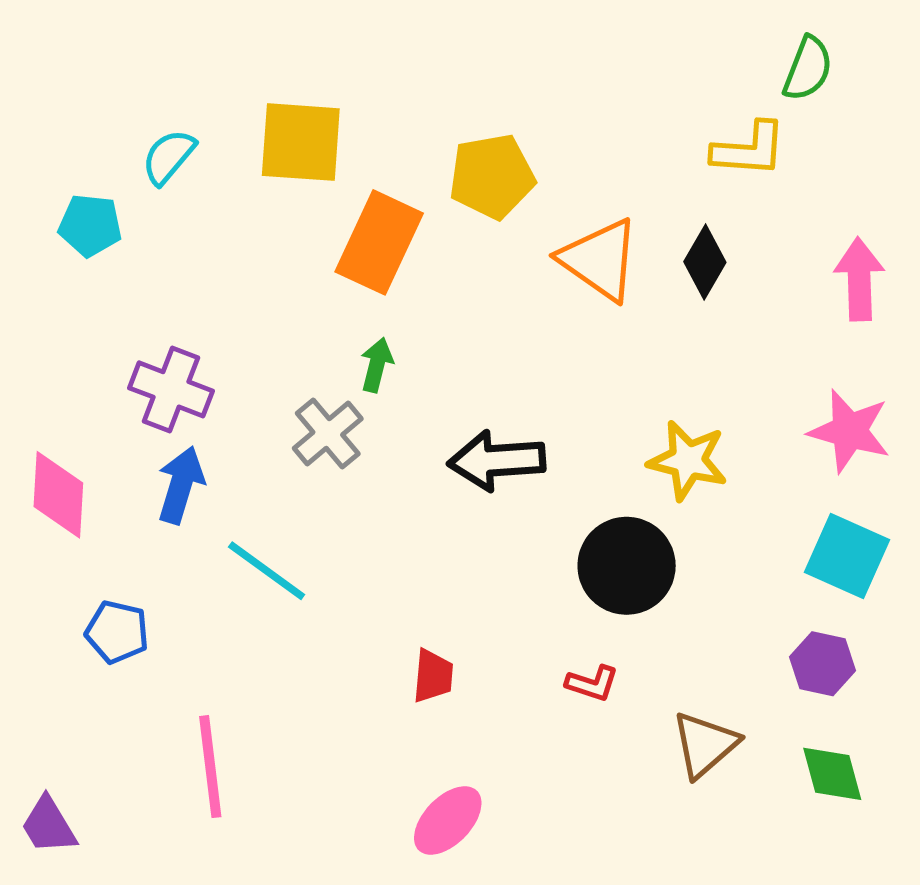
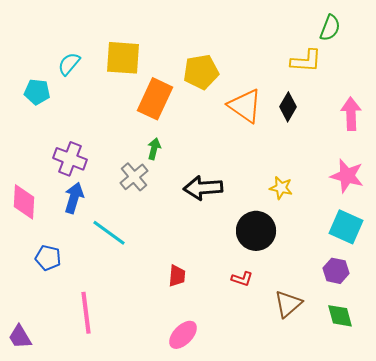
yellow star: (688, 460) -> (281, 188), size x0.7

